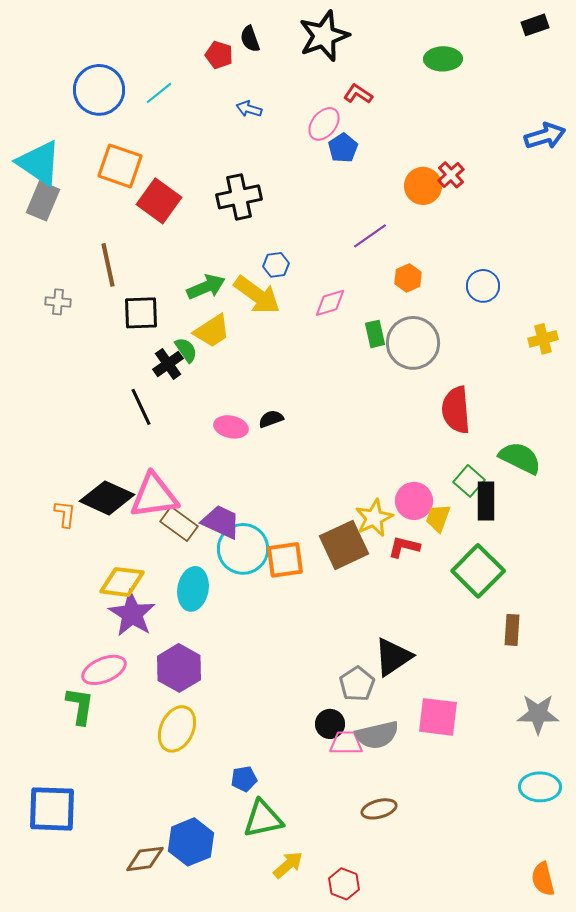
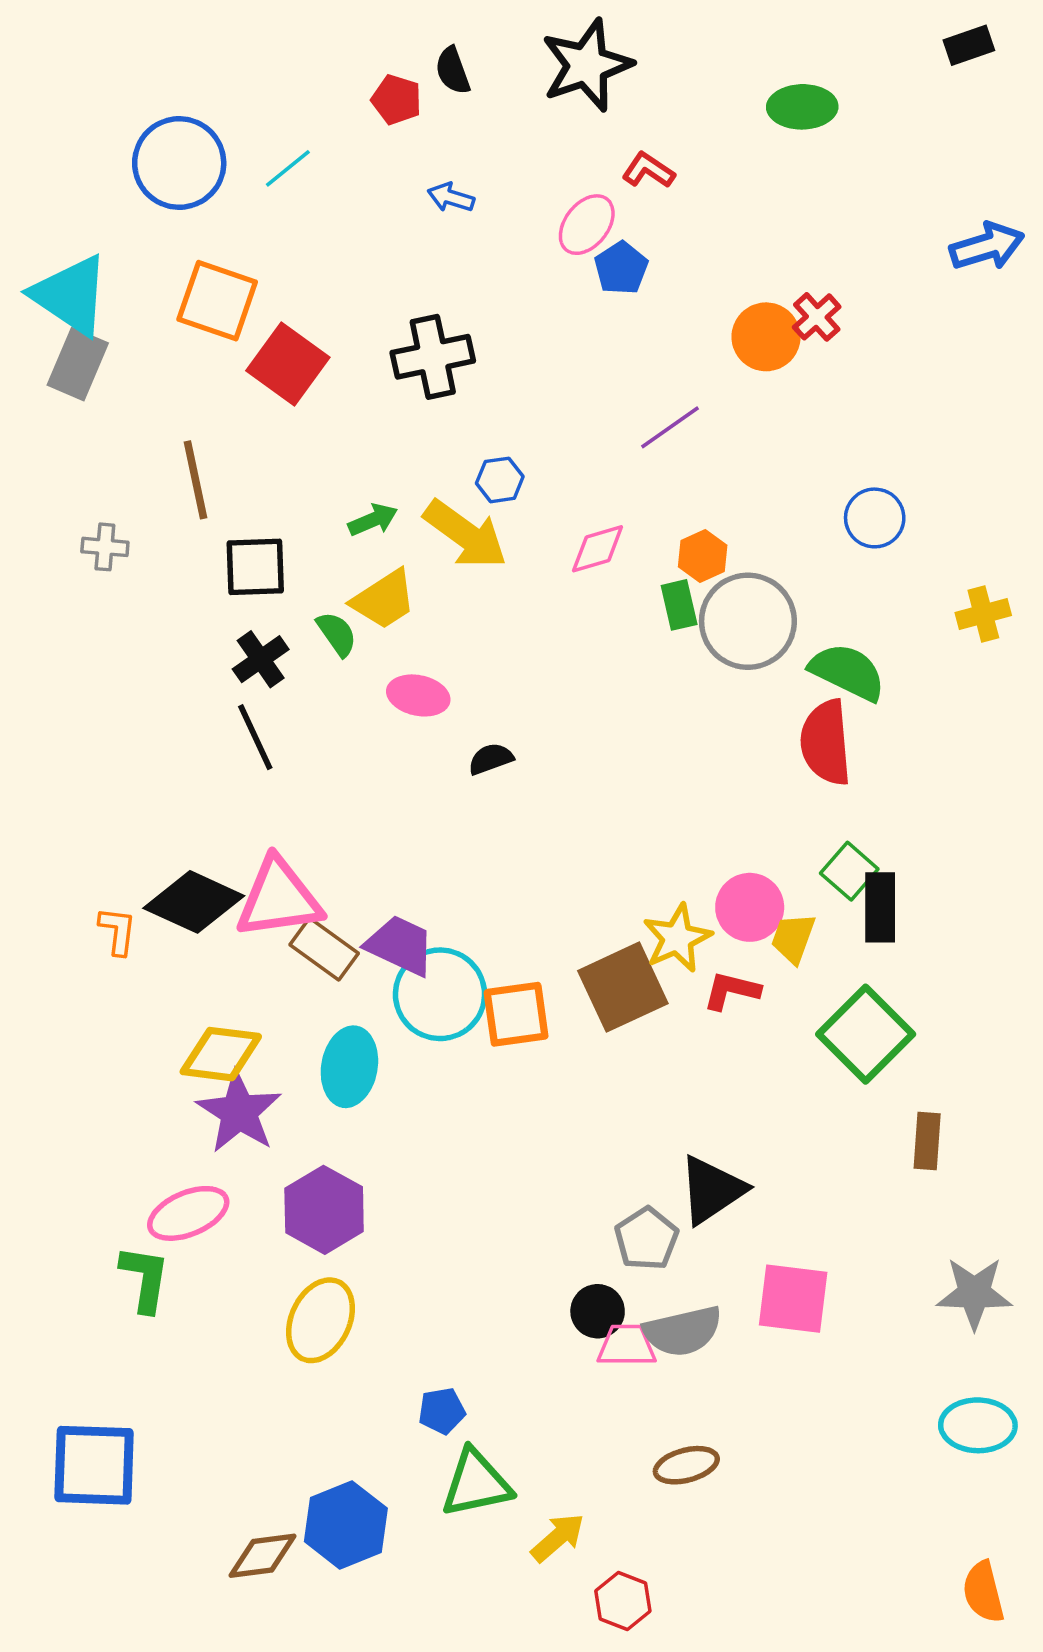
orange hexagon: (408, 278) -> (703, 556), moved
green arrow: (206, 287) -> (373, 520), size x0.7
black cross: (168, 364) -> (261, 659), moved
pink ellipse: (231, 427) -> (418, 695), moved
green semicircle: (520, 458) -> (847, 672), moved
yellow arrow: (288, 865) -> (558, 1538), moved

